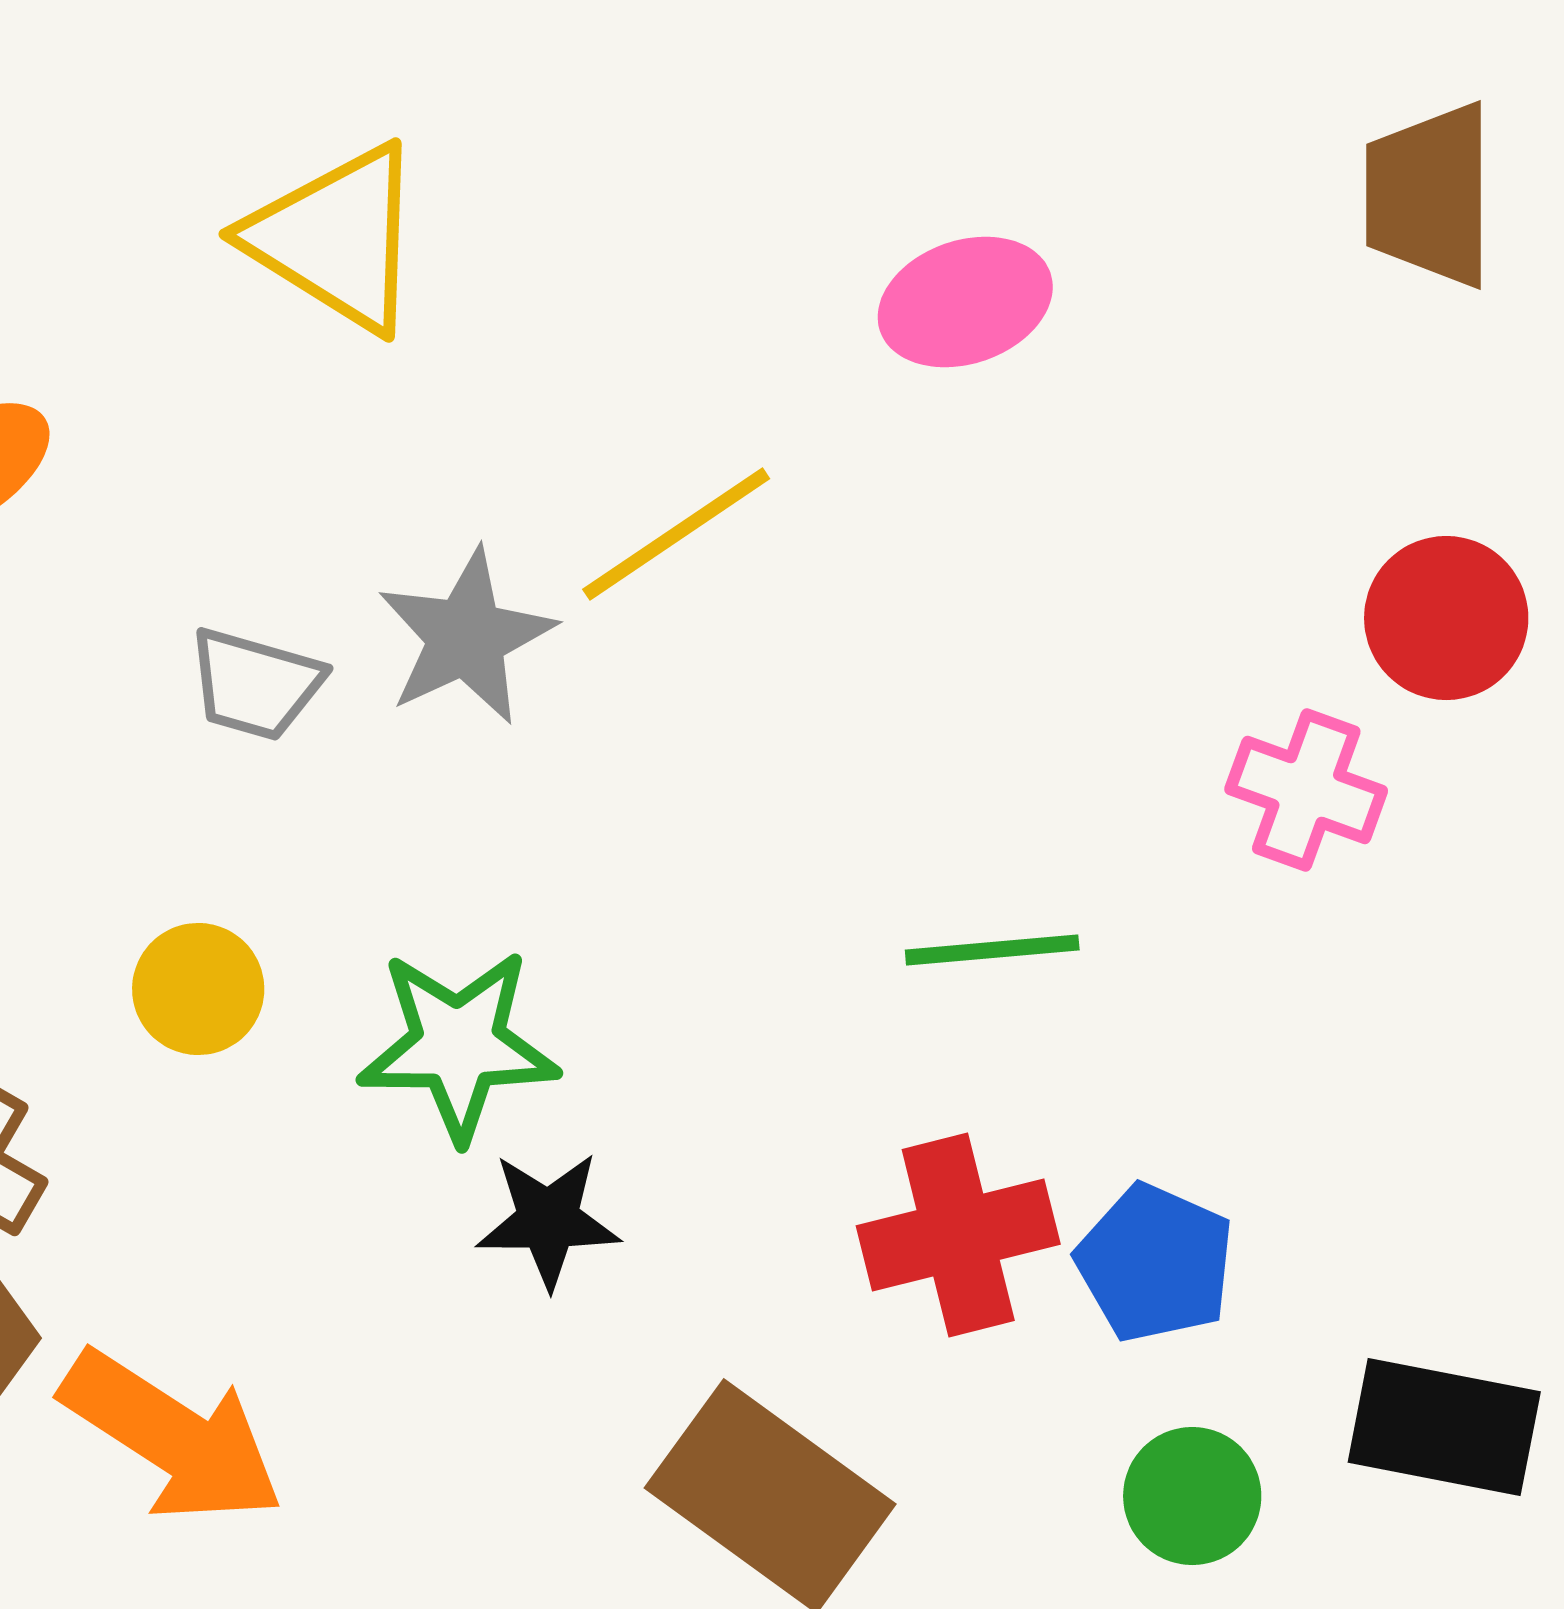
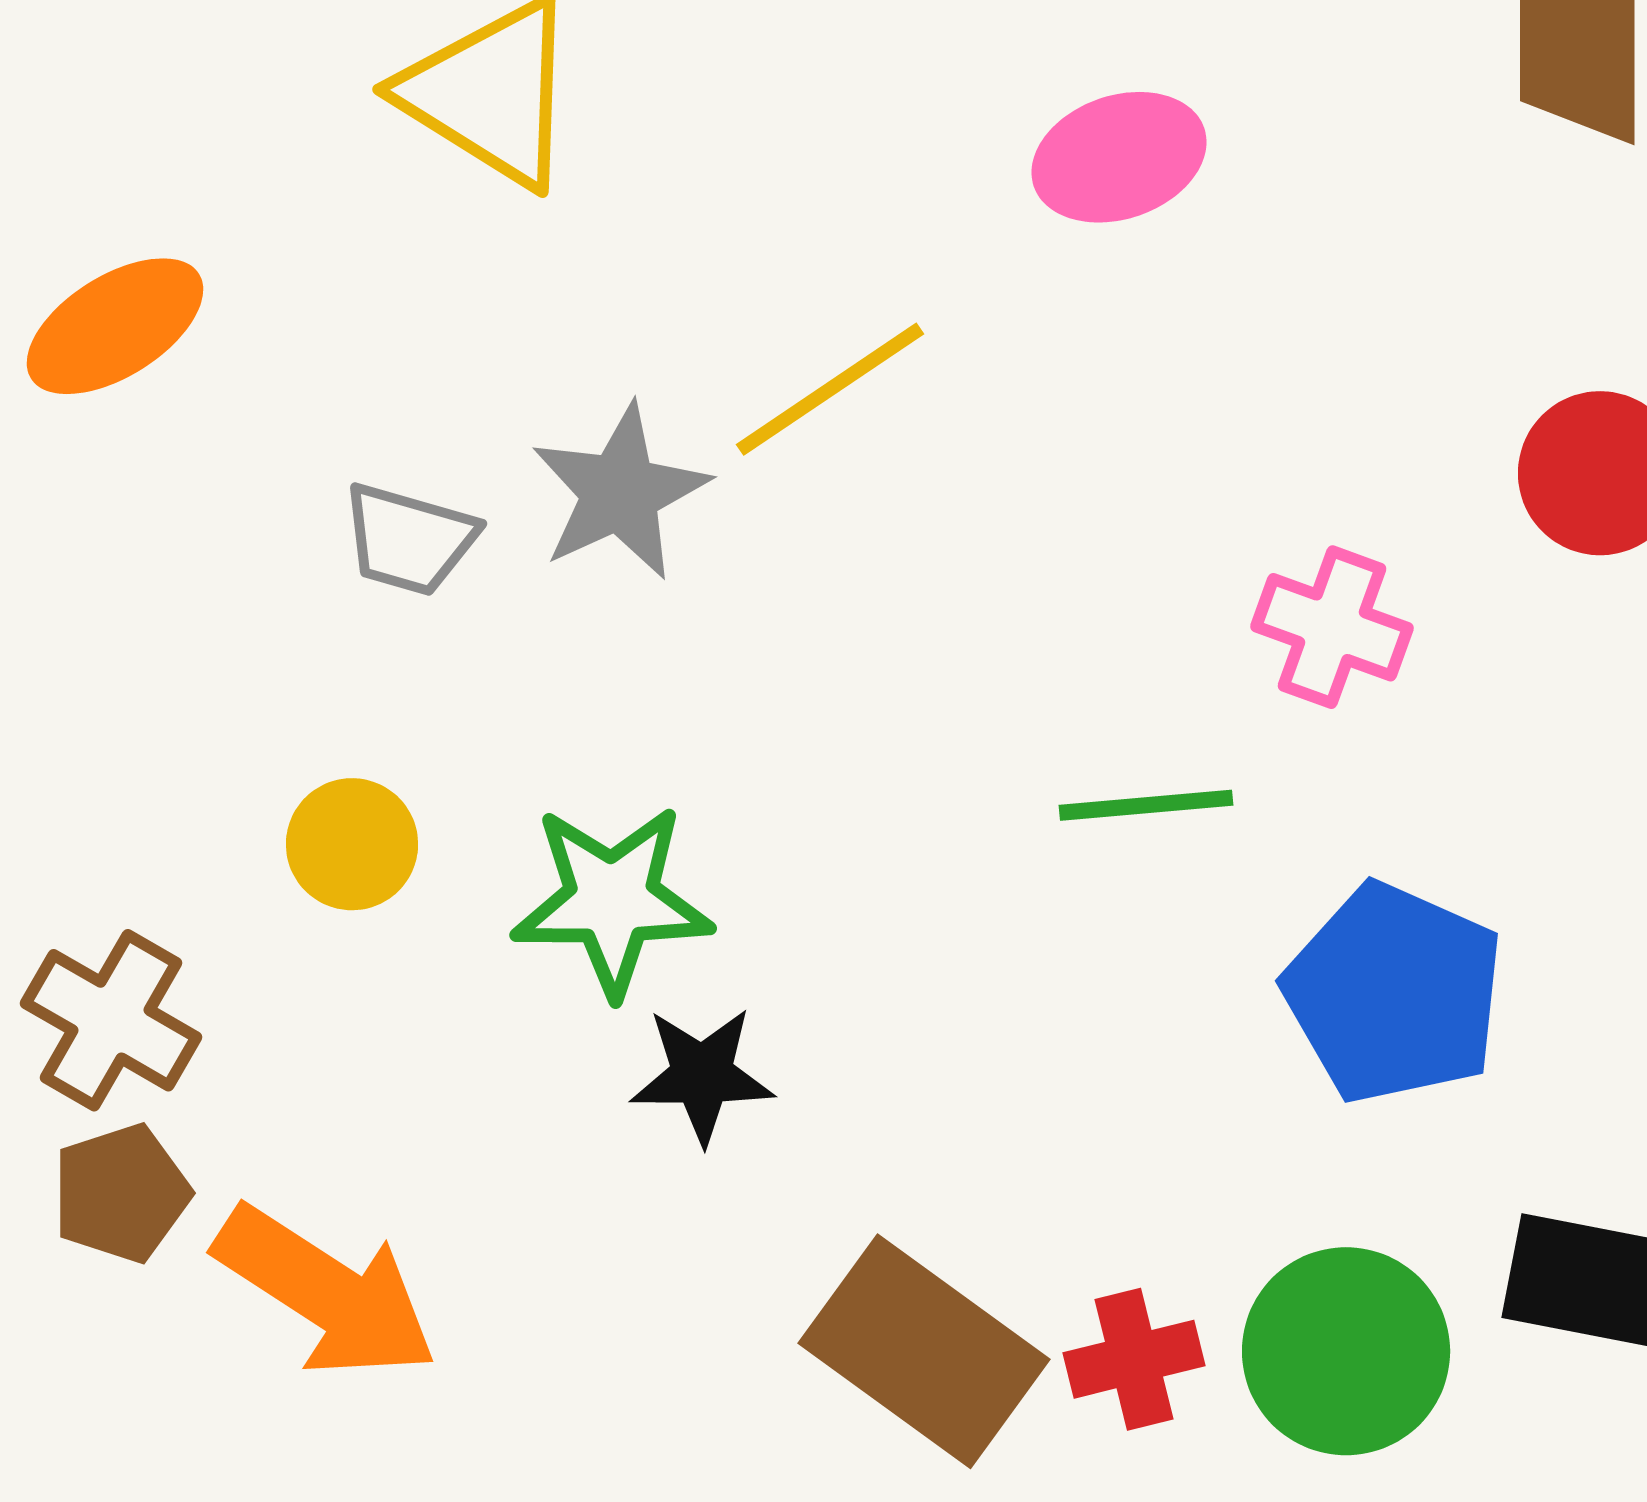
pink cross: (1306, 790) -> (1332, 627), moved
red cross: (958, 1235) -> (1134, 1359), moved, size x0.7
blue pentagon: (1155, 1263) -> (1394, 993), moved, size x1.4
green circle: (1192, 1496) -> (1346, 1351), size x1.5

